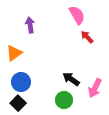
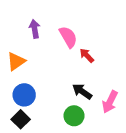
pink semicircle: (77, 15) -> (68, 37), moved
red arrow: (87, 37) -> (87, 55), moved

